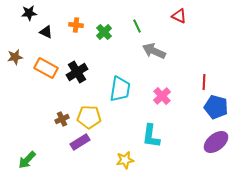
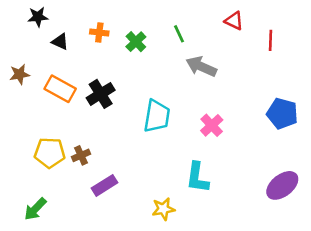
red line: (204, 82) -> (271, 40), moved
blue pentagon: (216, 107) -> (282, 114), moved
yellow pentagon: (89, 117) -> (50, 153), moved

